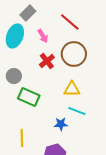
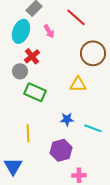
brown circle: (74, 54) -> (93, 53), moved
red cross: (47, 61) -> (32, 56), moved
cyan line: (77, 111) -> (93, 128), moved

